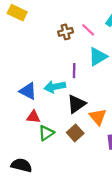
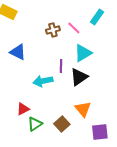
blue triangle: (28, 91) -> (18, 52), moved
black triangle: (76, 104) -> (79, 77), moved
red triangle: (33, 117) -> (23, 109), turned -32

